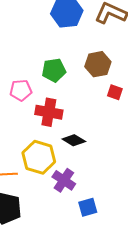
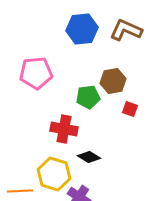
green pentagon: (54, 70) -> (88, 97), moved
pink pentagon: (21, 90) -> (36, 73), moved, size x1.5

